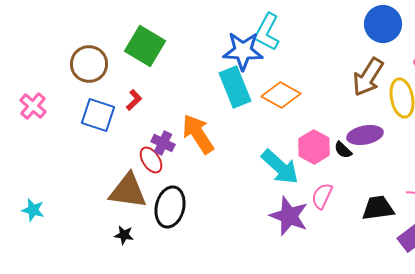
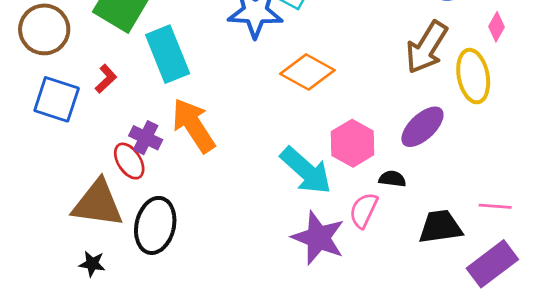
cyan rectangle: (235, 87) -> (168, 54), moved
purple ellipse: (365, 135) -> (422, 127), turned -32
black semicircle: (343, 150) -> (392, 179), moved, turned 144

